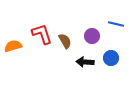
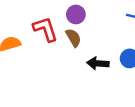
purple circle: (92, 36) -> (76, 14), moved

